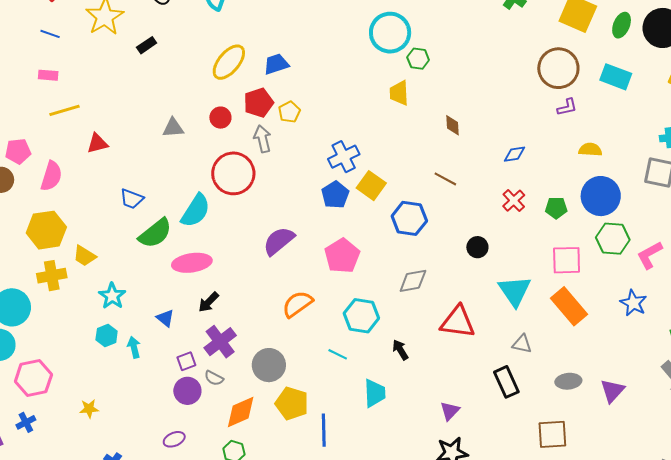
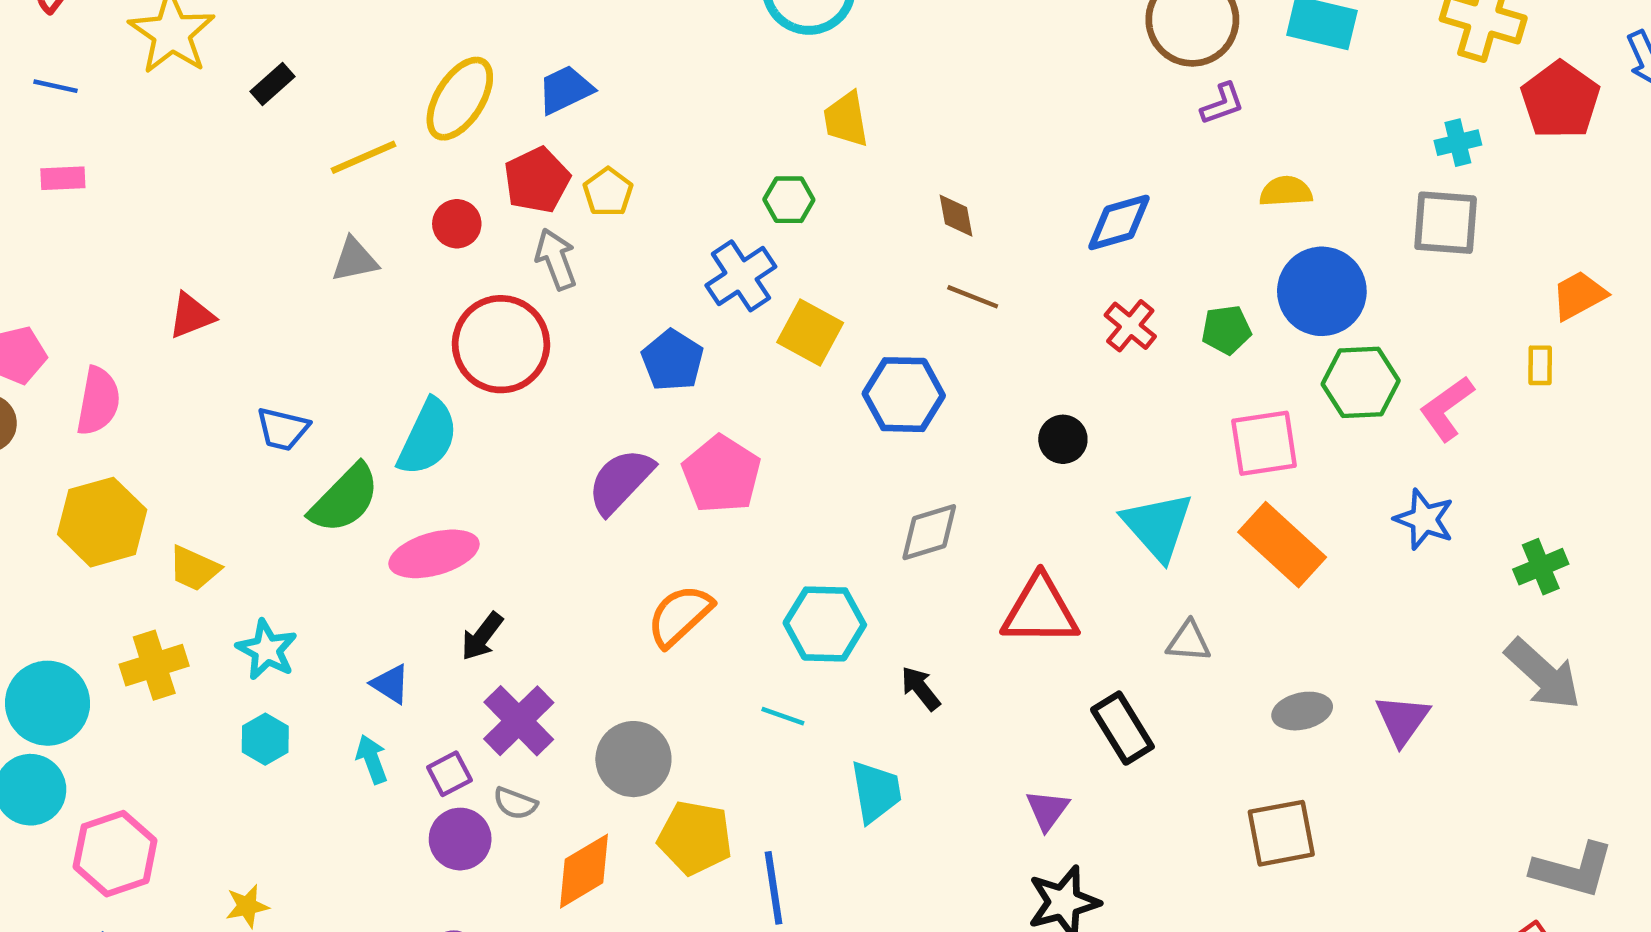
green hexagon: (418, 59) -> (789, 200), moved
yellow line: (64, 110) -> (363, 157), moved
brown diamond: (452, 125) -> (956, 216), moved
blue diamond: (515, 154) -> (1119, 222), size x1.4
blue pentagon: (335, 195) -> (673, 360), moved
pink pentagon: (342, 256) -> (721, 474), moved
yellow cross: (52, 276) -> (154, 665), moved
cyan arrow: (134, 347) -> (372, 759), moved
black rectangle: (506, 382) -> (1122, 728), moved

